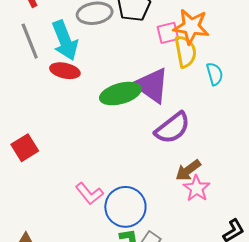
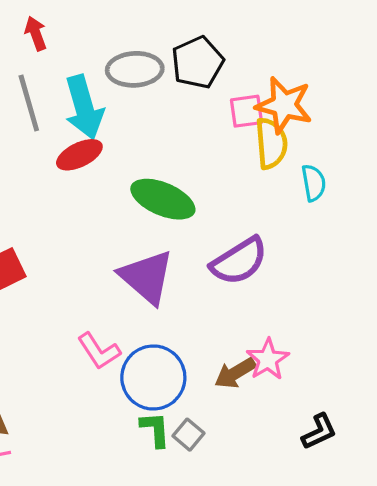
red ellipse: (65, 71) -> (79, 155), turned -44
purple triangle: (152, 85) -> (147, 277), moved
green ellipse: (120, 94) -> (163, 199), turned 33
brown arrow: (188, 170) -> (235, 373), moved

